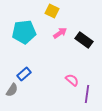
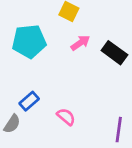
pink semicircle: (72, 80) -> (66, 117), moved

